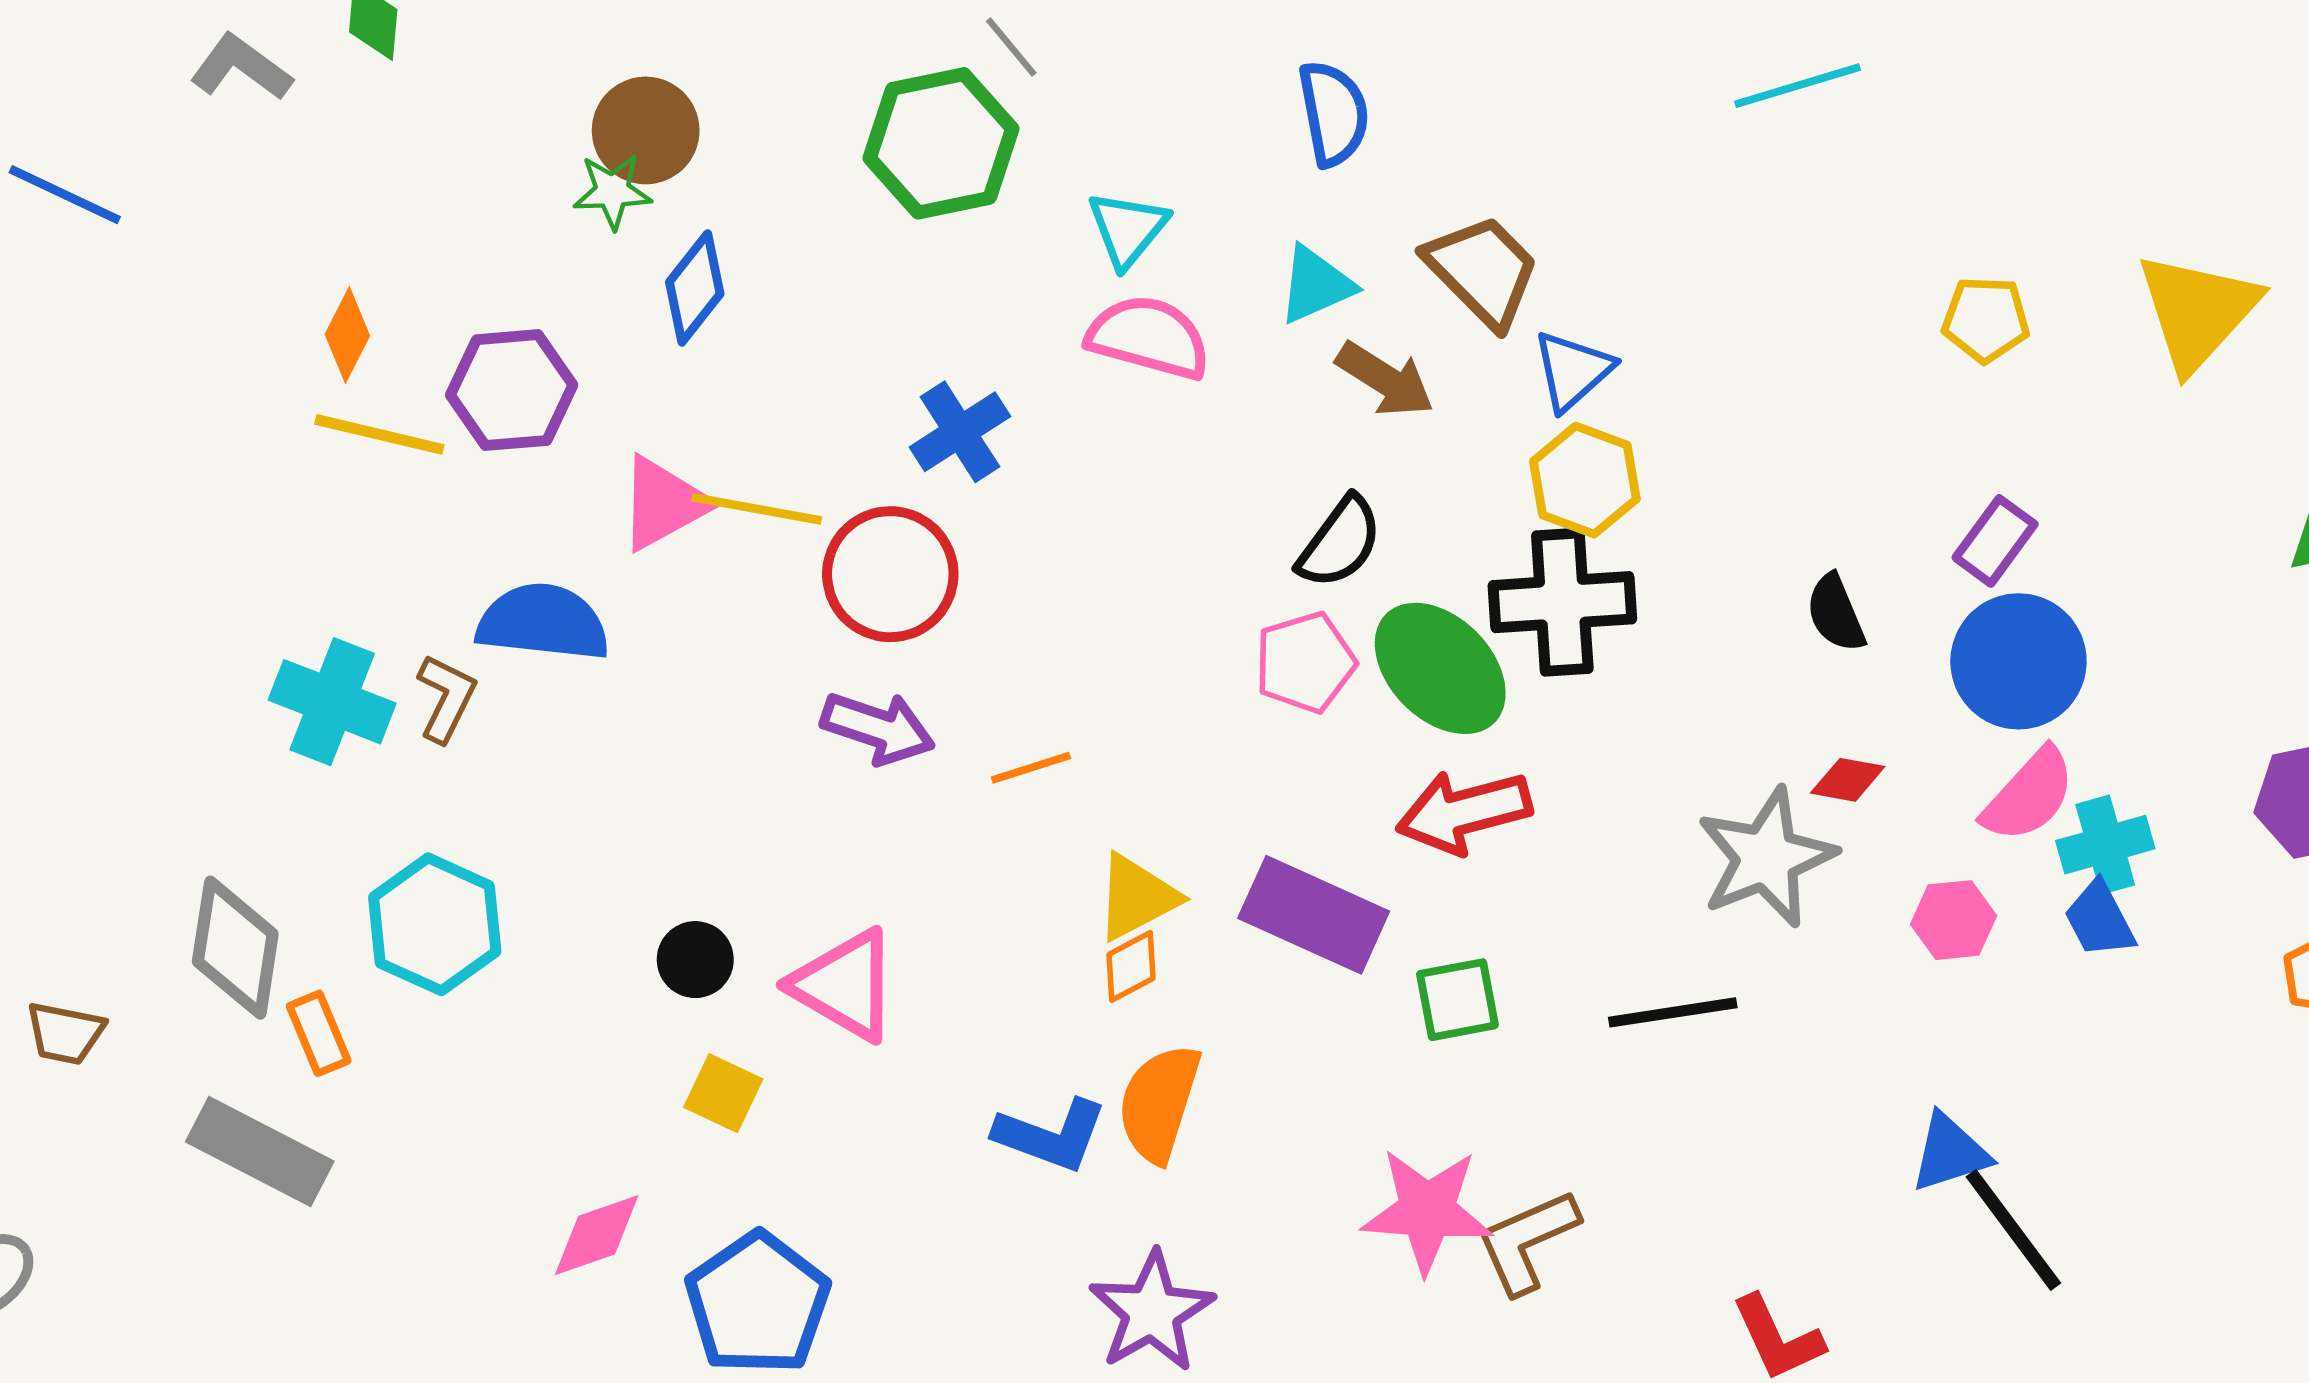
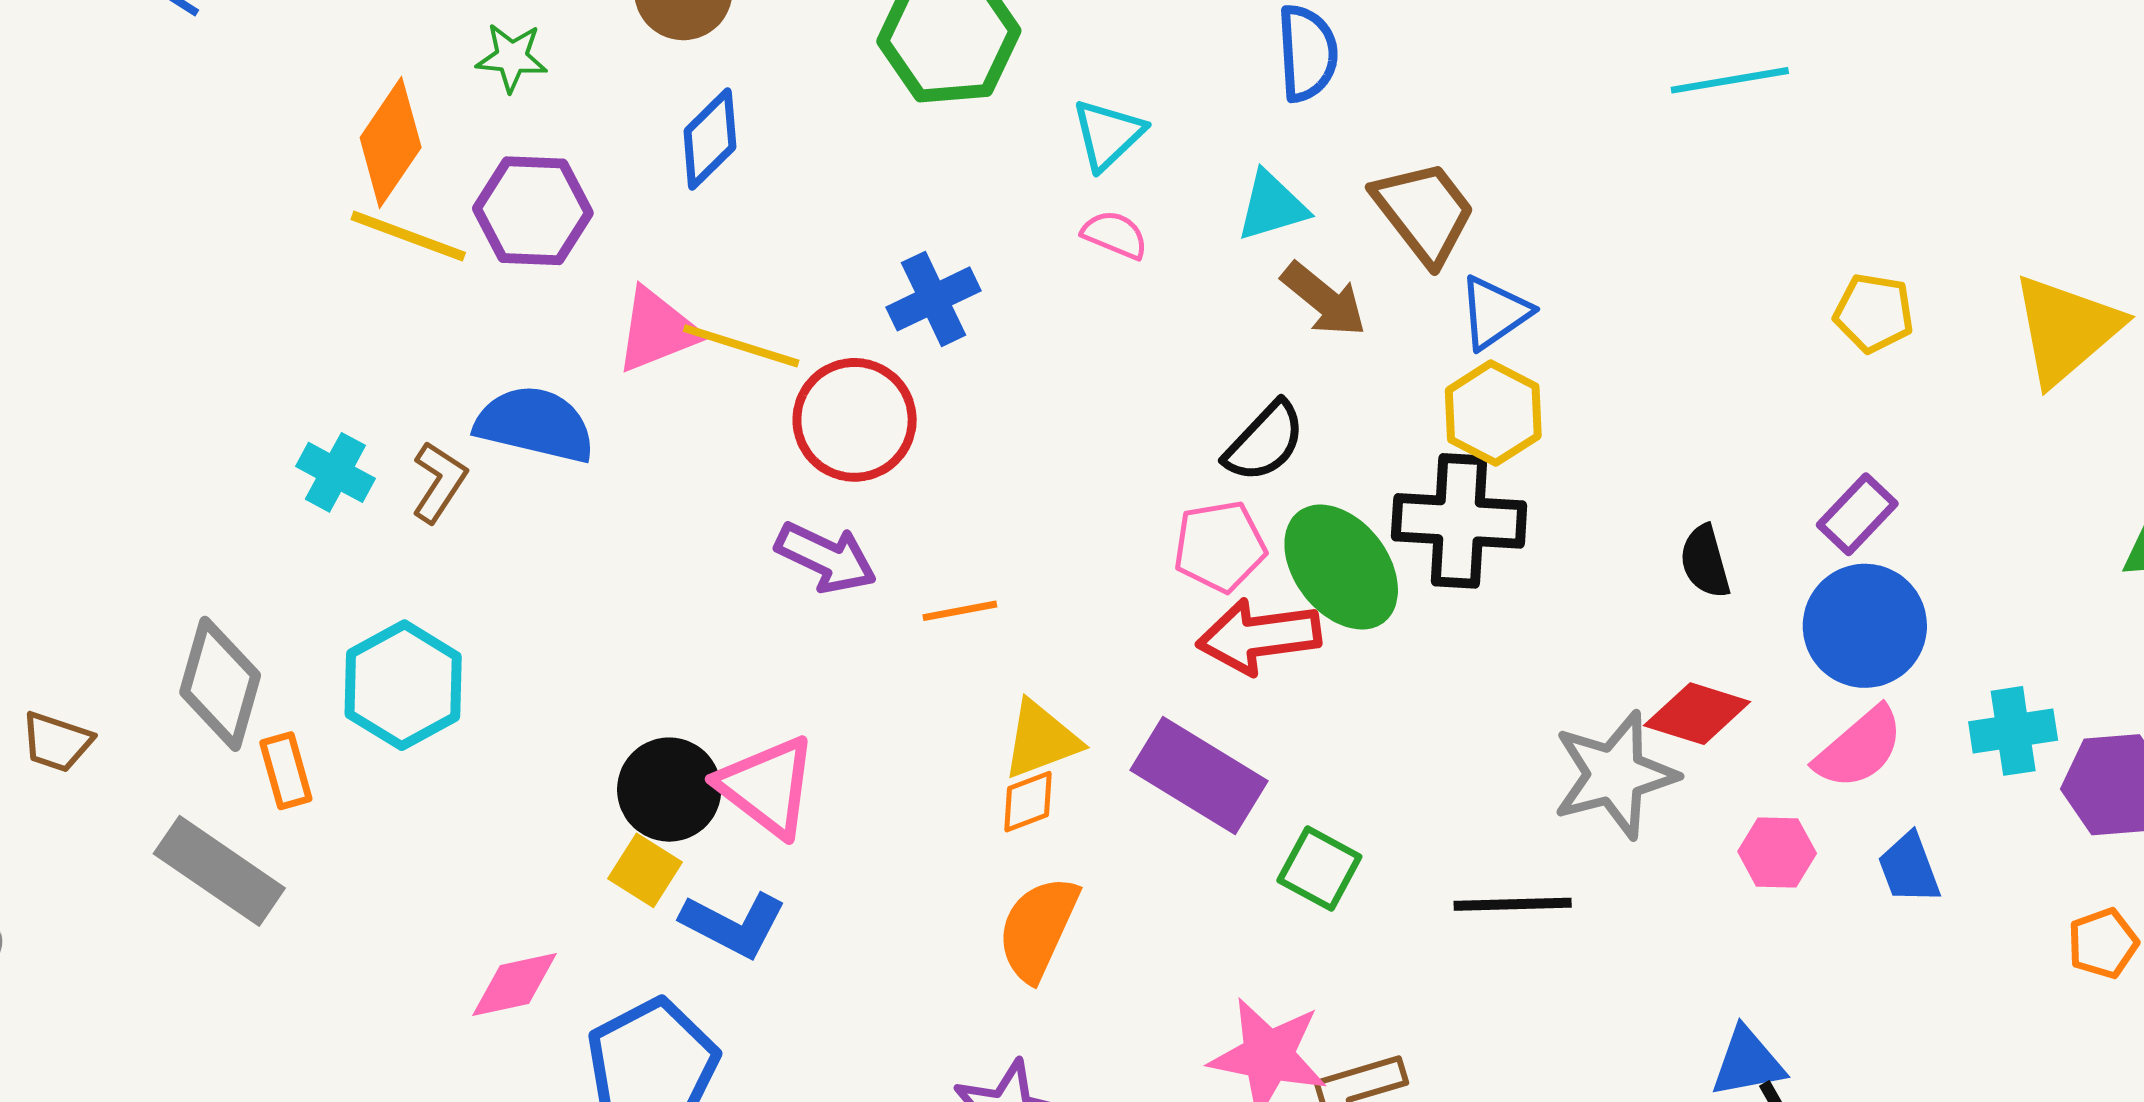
green star: (612, 191) -> (512, 57), moved
orange diamond: (347, 335) -> (391, 142), size x1.5
pink semicircle: (1149, 337) -> (1115, 235), size x0.6
cyan cross: (332, 702) -> (335, 472), size x0.7
red diamond: (1848, 780) -> (1697, 714), size x1.5
red arrow: (1464, 812) -> (1259, 636), moved
cyan cross: (2105, 845) -> (2013, 731), moved
black circle: (695, 960) -> (669, 790), moved, size x1.5
green square: (1457, 1000) -> (1319, 868), turned 32
blue L-shape: (1051, 1135) -> (734, 925), moved

